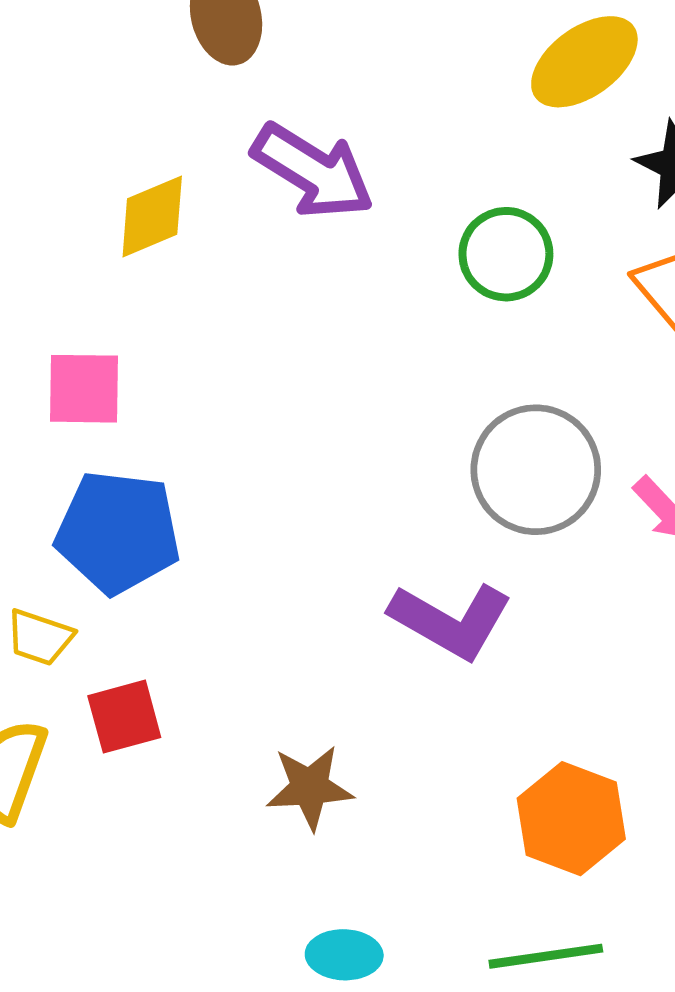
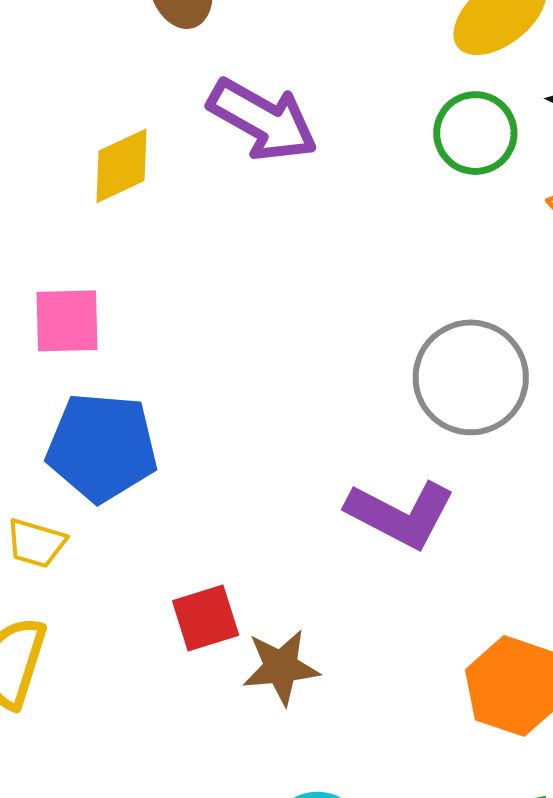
green circle: (506, 254) -> (475, 133), moved
red square: (124, 717) -> (206, 618), moved

